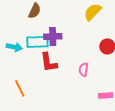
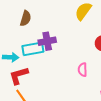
red L-shape: (49, 62) -> (19, 76), moved, turned 90

